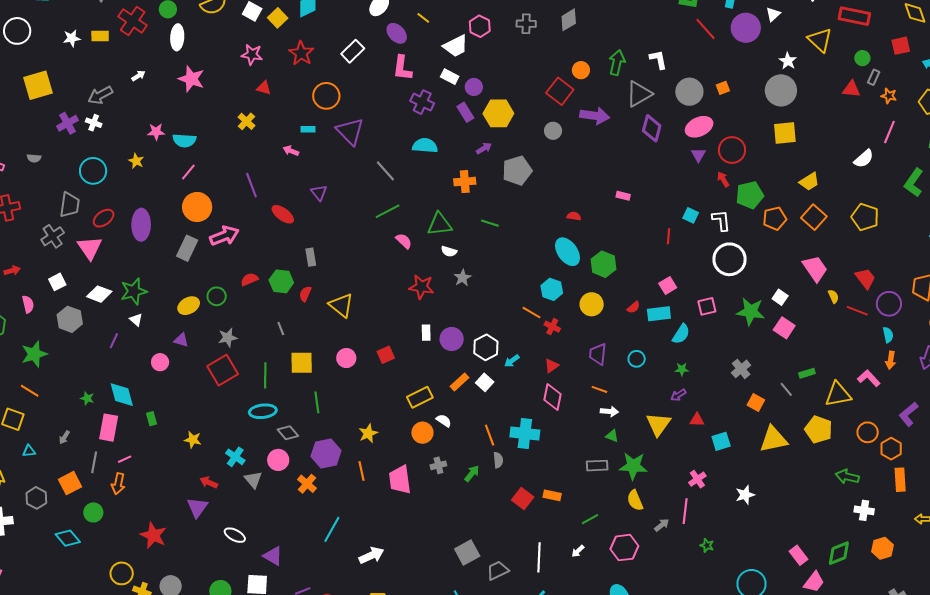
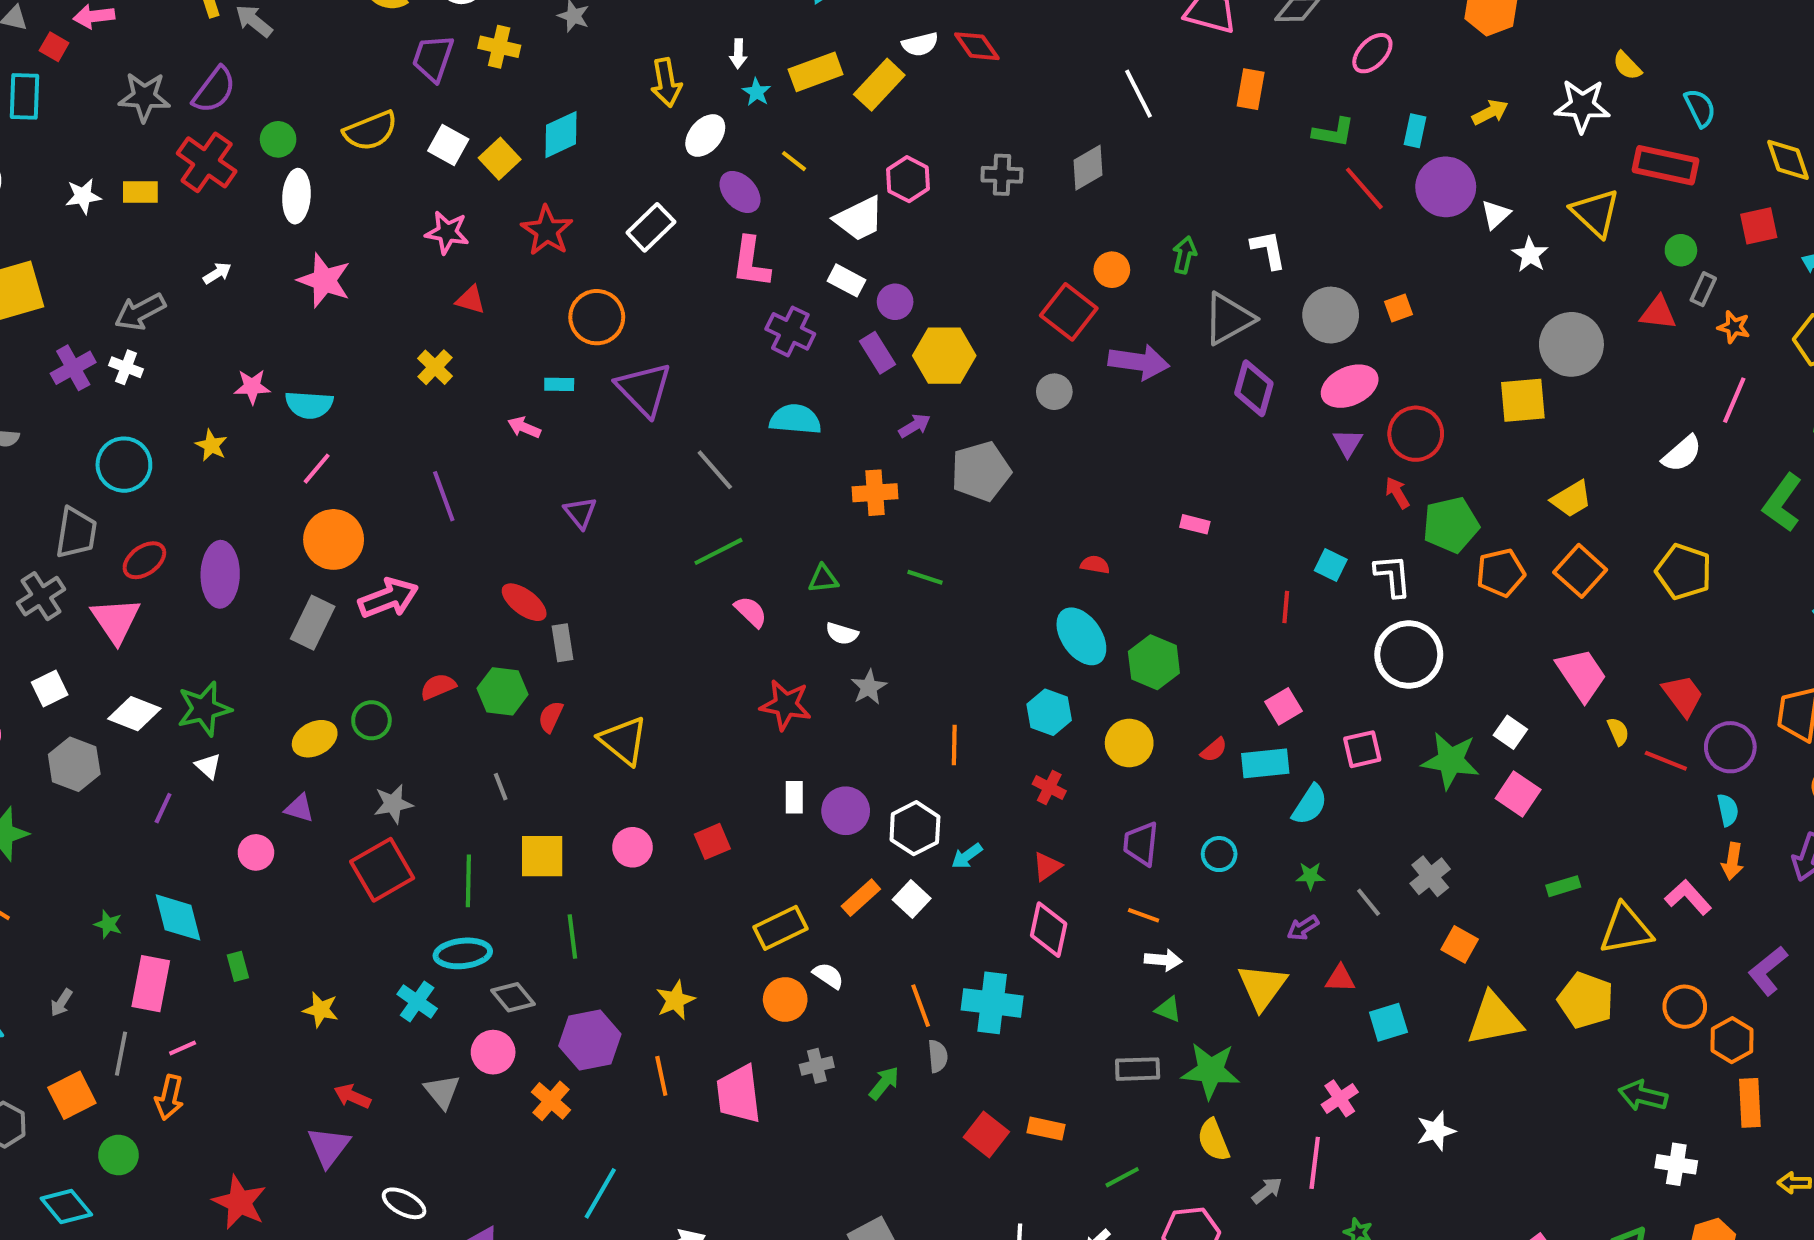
white triangle: (773, 14) -> (1496, 214), moved
green arrow: (617, 63) -> (1185, 255), size x0.7
gray circle: (781, 90) -> (1571, 344), moved
red ellipse: (283, 214) -> (524, 602), moved
green triangle: (440, 224) -> (823, 579), size x0.6
orange line: (531, 313) -> (954, 745), moved, turned 60
gray line: (786, 389) -> (1369, 902), moved
cyan cross: (235, 457) -> (417, 1001), moved

